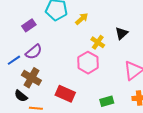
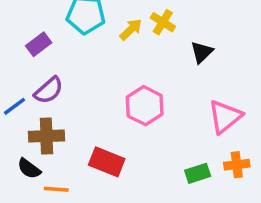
yellow cross: (98, 42) -> (163, 22), moved
brown cross: (31, 78) -> (46, 136), turned -30
green rectangle: (107, 101) -> (198, 173), moved

